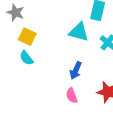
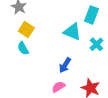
pink semicircle: (72, 96) -> (59, 87), turned 72

